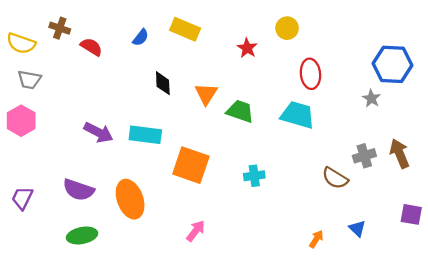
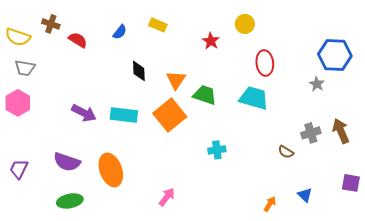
yellow rectangle: (185, 29) -> (158, 25), size x0.7
orange square: (191, 165) -> (170, 115), moved, turned 32
brown semicircle: (335, 178) -> (286, 152), size x0.7

